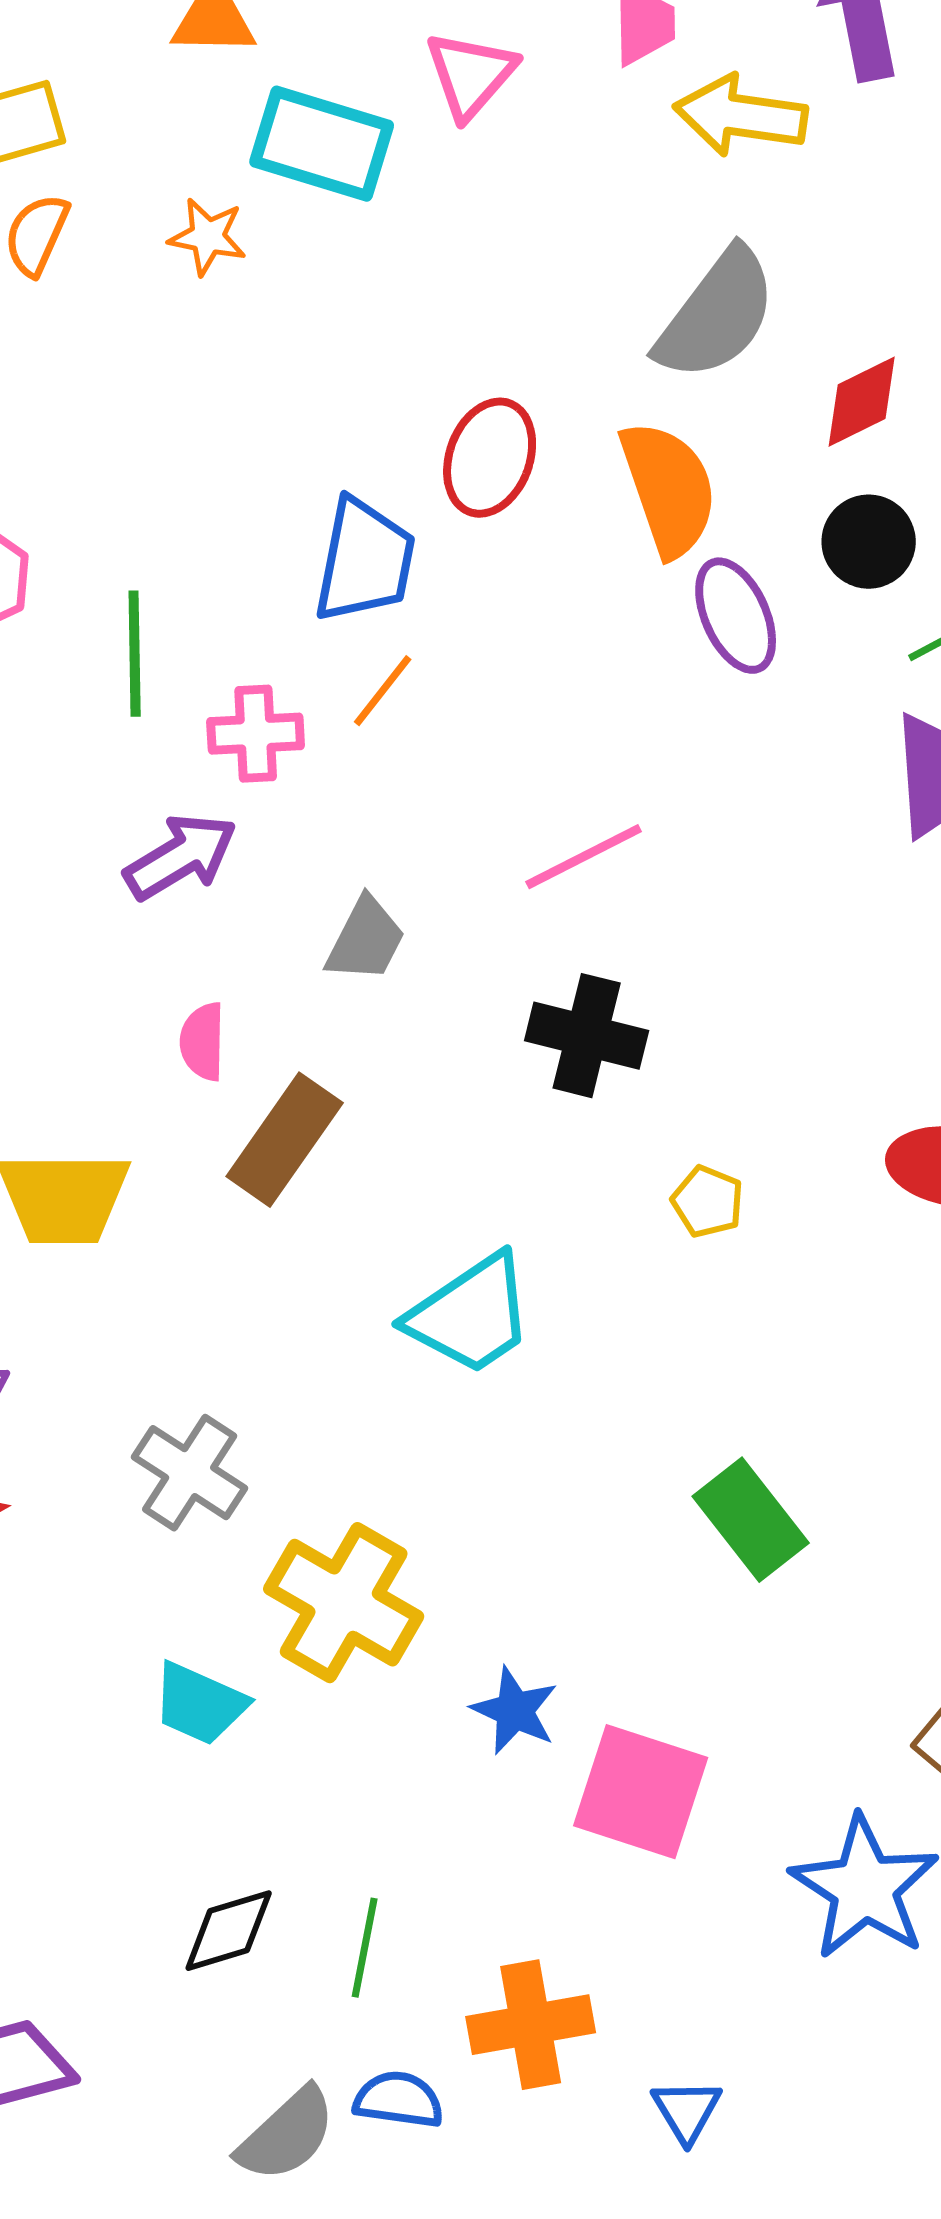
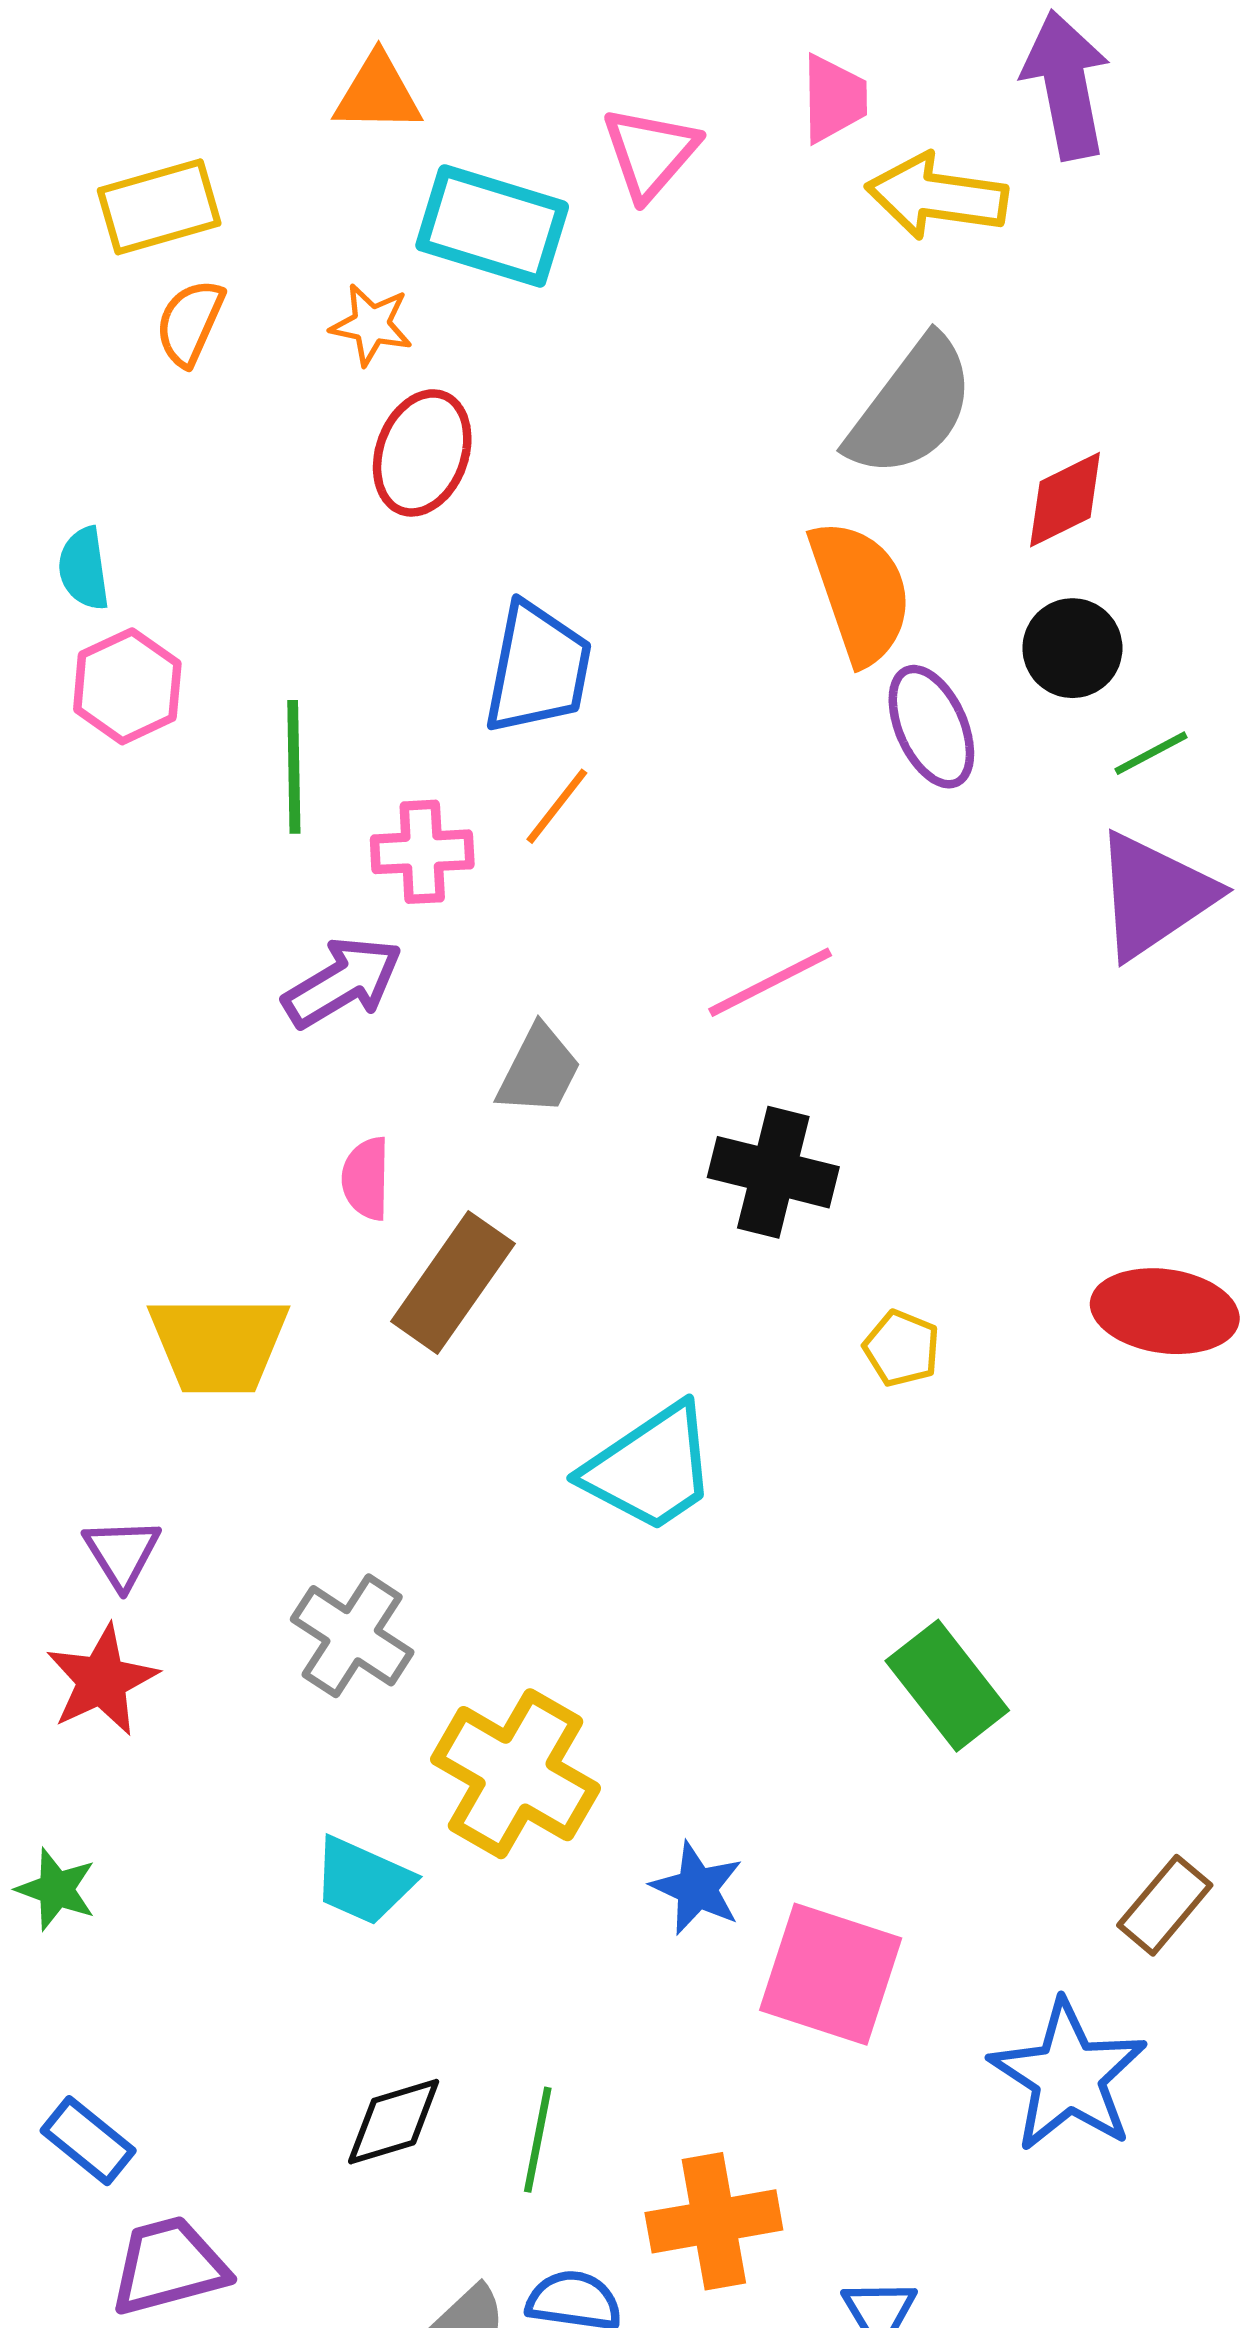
red ellipse: (490, 458) -> (422, 453), moved

